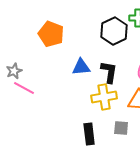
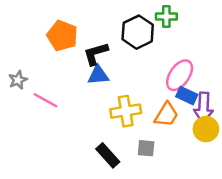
black L-shape: (109, 72) -> (96, 54), moved, turned -115
pink line: (24, 88) -> (45, 100), moved
black rectangle: (89, 134) -> (108, 155), turned -35

